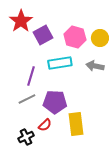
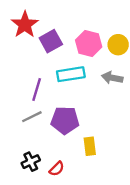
yellow rectangle: (76, 124) -> (90, 146), size x0.7
red semicircle: (45, 125) -> (57, 169), moved

